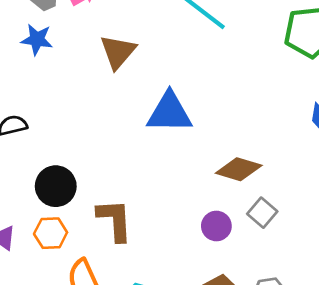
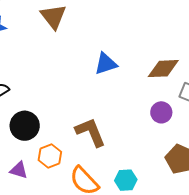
blue triangle: (169, 113) -> (106, 64), moved, size x0.7
black circle: (56, 186) -> (25, 126), moved

